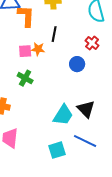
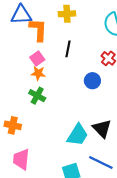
orange star: (38, 49) -> (38, 73), moved
pink square: (25, 51) -> (37, 58), moved, turned -32

